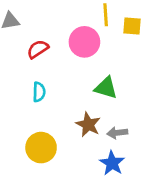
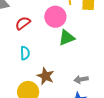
green triangle: (106, 88) -> (67, 38), moved, turned -36
brown star: (88, 125) -> (46, 76), moved

